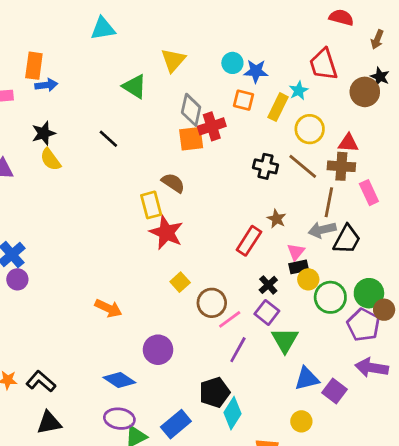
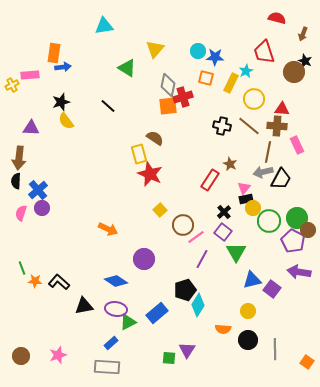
black triangle: (49, 423) -> (84, 306), moved

